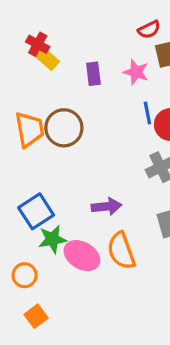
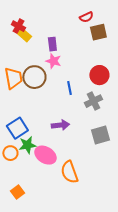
pink star: (136, 72) -> (53, 61), moved
blue line: (147, 113) -> (69, 88), moved
orange semicircle: (121, 251) -> (69, 172), moved
orange circle: (25, 275) -> (10, 153), moved

